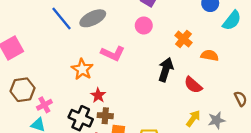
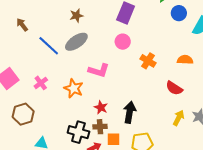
orange cross: (183, 39) -> (148, 61), moved
black arrow: (166, 70) -> (130, 112), moved
red star: (98, 95) -> (101, 107), moved
pink cross: (44, 105) -> (41, 83), moved

